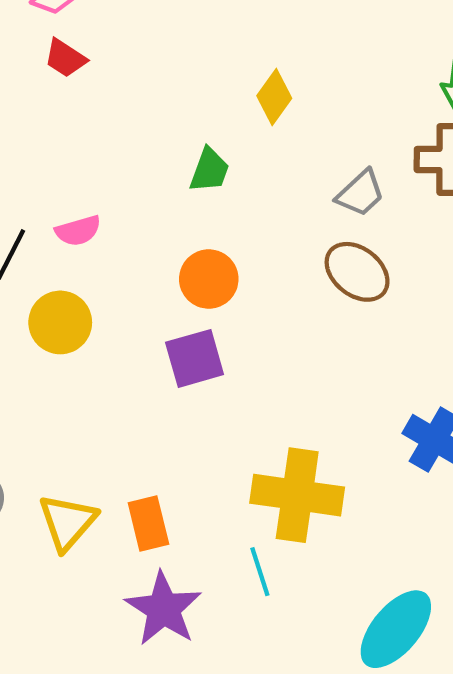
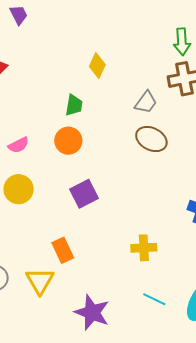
orange circle: (209, 279) -> (68, 141), moved
yellow cross: (297, 495) -> (144, 248), size x0.6
orange rectangle: (148, 524) -> (63, 250), moved
cyan line: (260, 572) -> (154, 299), moved, turned -35

